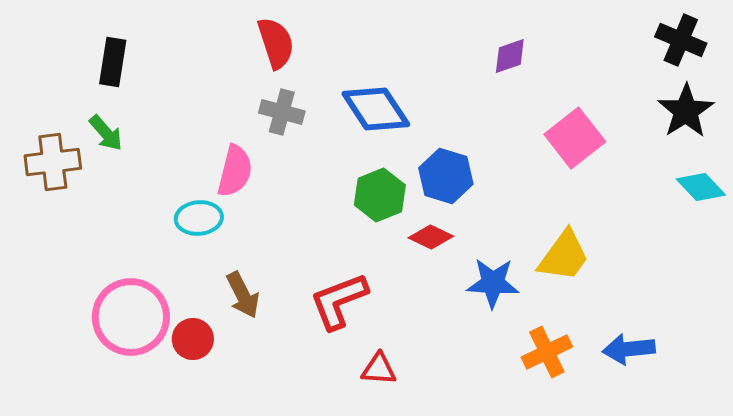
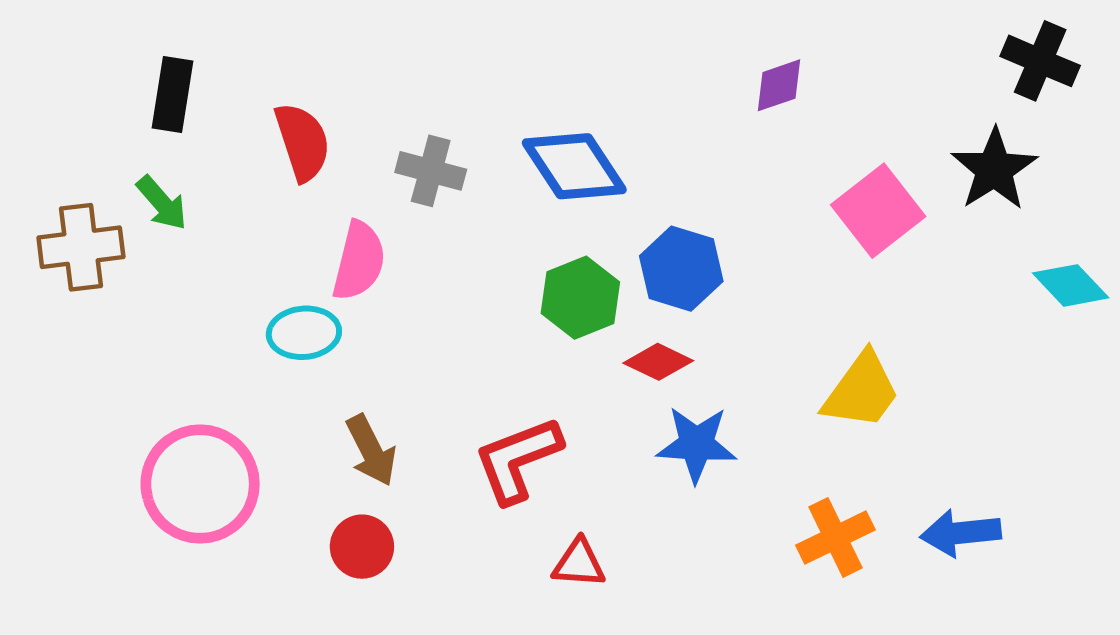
red semicircle: (276, 43) -> (302, 142), moved
black star: (686, 111) -> (994, 169), moved
blue star: (493, 283) -> (696, 444), moved
red circle: (193, 339) -> (362, 547), moved

